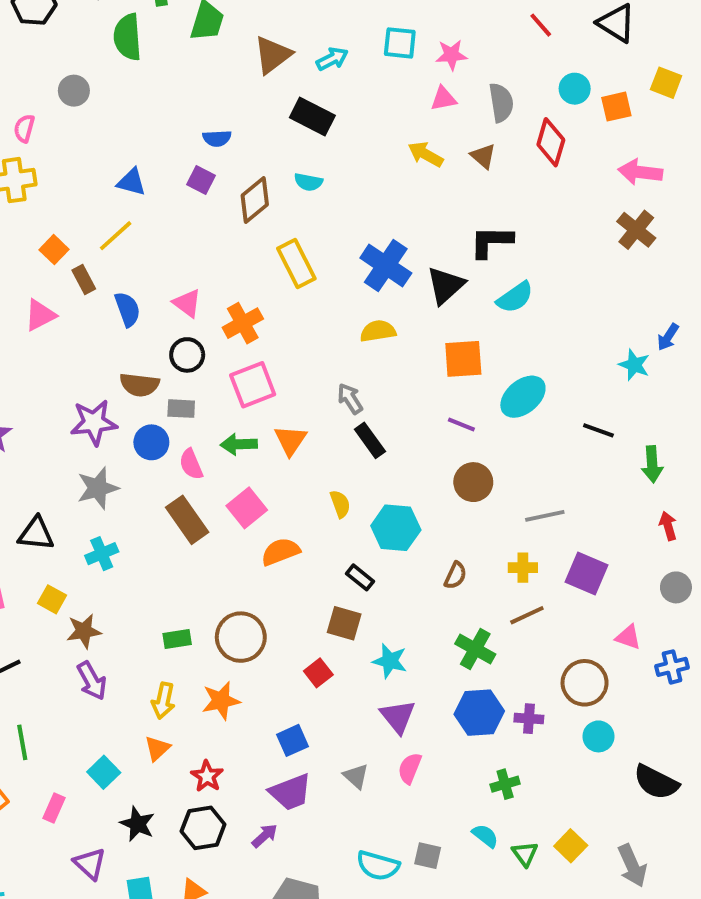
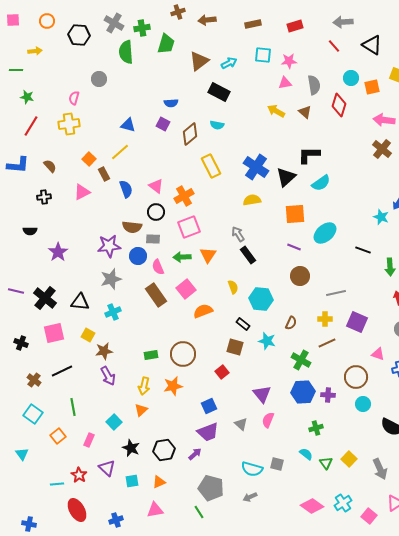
cyan star: (390, 661) -> (267, 341), moved
red star: (207, 776) -> (79, 475), moved

